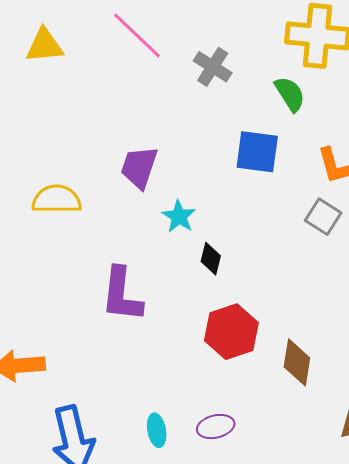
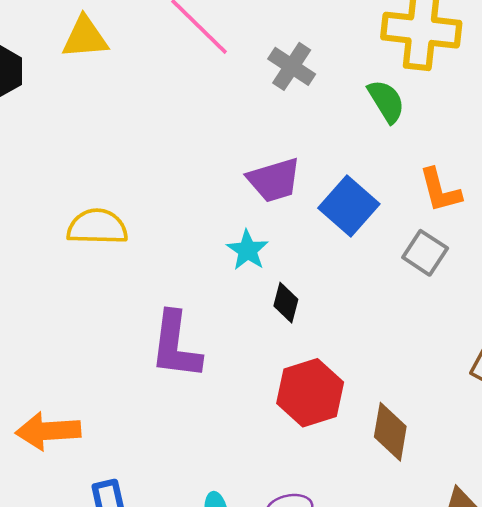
blue square: (257, 152) -> (349, 206), moved, turned 33
purple trapezoid: (139, 167) -> (274, 180), moved, turned -126

